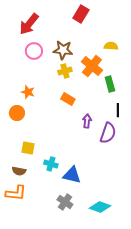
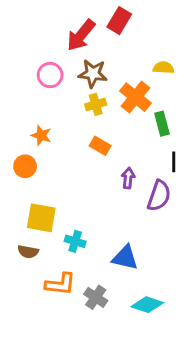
red arrow: (29, 24) -> (81, 35), moved
yellow square: (28, 148) -> (41, 218), size x1.5
blue triangle: (72, 175) -> (125, 258), moved
orange L-shape: (16, 193) -> (60, 284), moved

